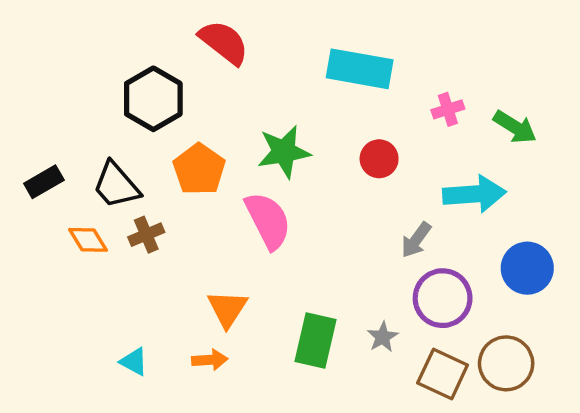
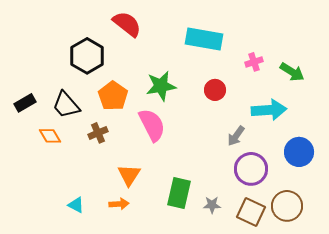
brown cross: (146, 235) -> (98, 133), moved
gray star: (383, 337) -> (212, 205), moved, turned 30

